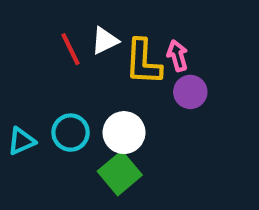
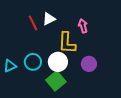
yellow L-shape: (143, 62) -> (67, 43), moved
purple circle: (190, 92) -> (89, 64), moved

